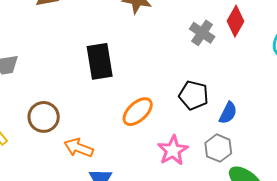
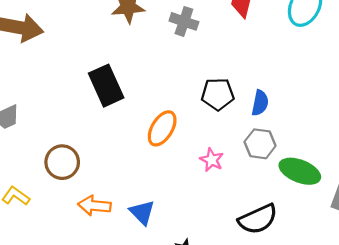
gray cross: (202, 33) -> (184, 21), moved
orange arrow: (79, 148) -> (94, 206), moved
pink star: (173, 150) -> (212, 160), size x0.7

